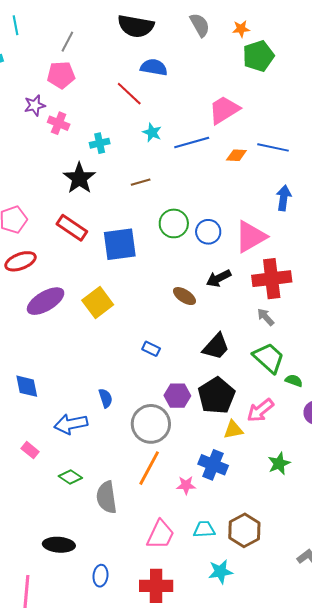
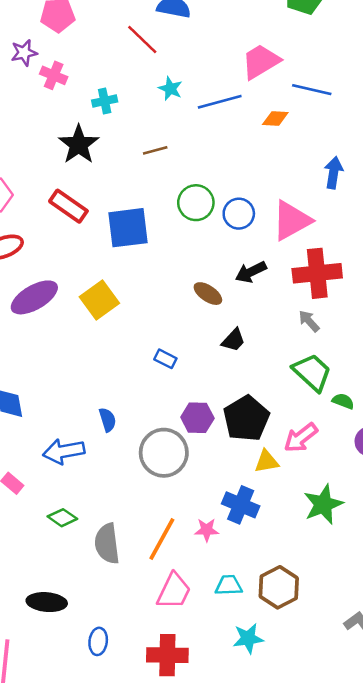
blue line: (273, 147) -> (312, 90), moved
black trapezoid: (216, 347) -> (233, 340), moved, size x0.7
green star: (279, 463) -> (323, 504), size x1.4
orange line: (149, 468) -> (162, 539), moved

